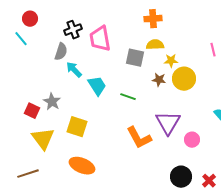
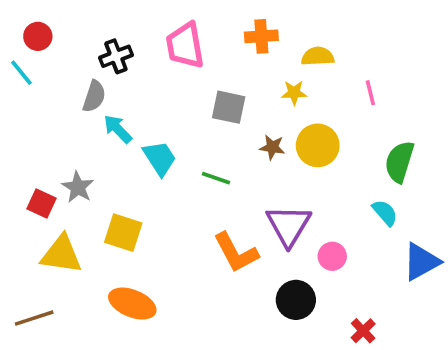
pink trapezoid: (100, 39) -> (185, 45), moved
yellow semicircle: (155, 45) -> (318, 56), moved
yellow star: (171, 61) -> (294, 93), moved
yellow triangle: (43, 139) -> (61, 254), turned -45
black circle: (181, 177) -> (296, 300), moved

